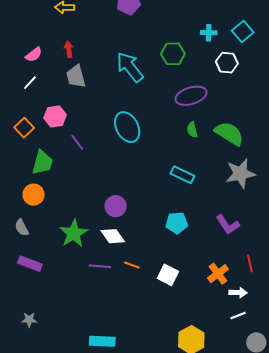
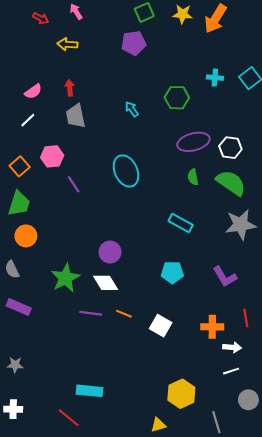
white hexagon: (227, 63) -> (230, 148), moved
cyan arrow: (130, 67) -> (132, 109), size x0.5
green trapezoid: (42, 163) -> (19, 204), moved
orange cross: (218, 274) -> (212, 327), turned 35

